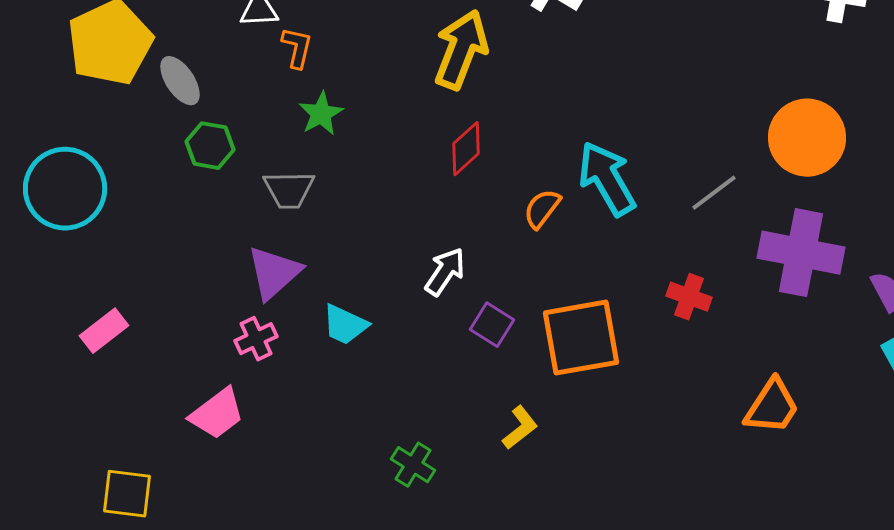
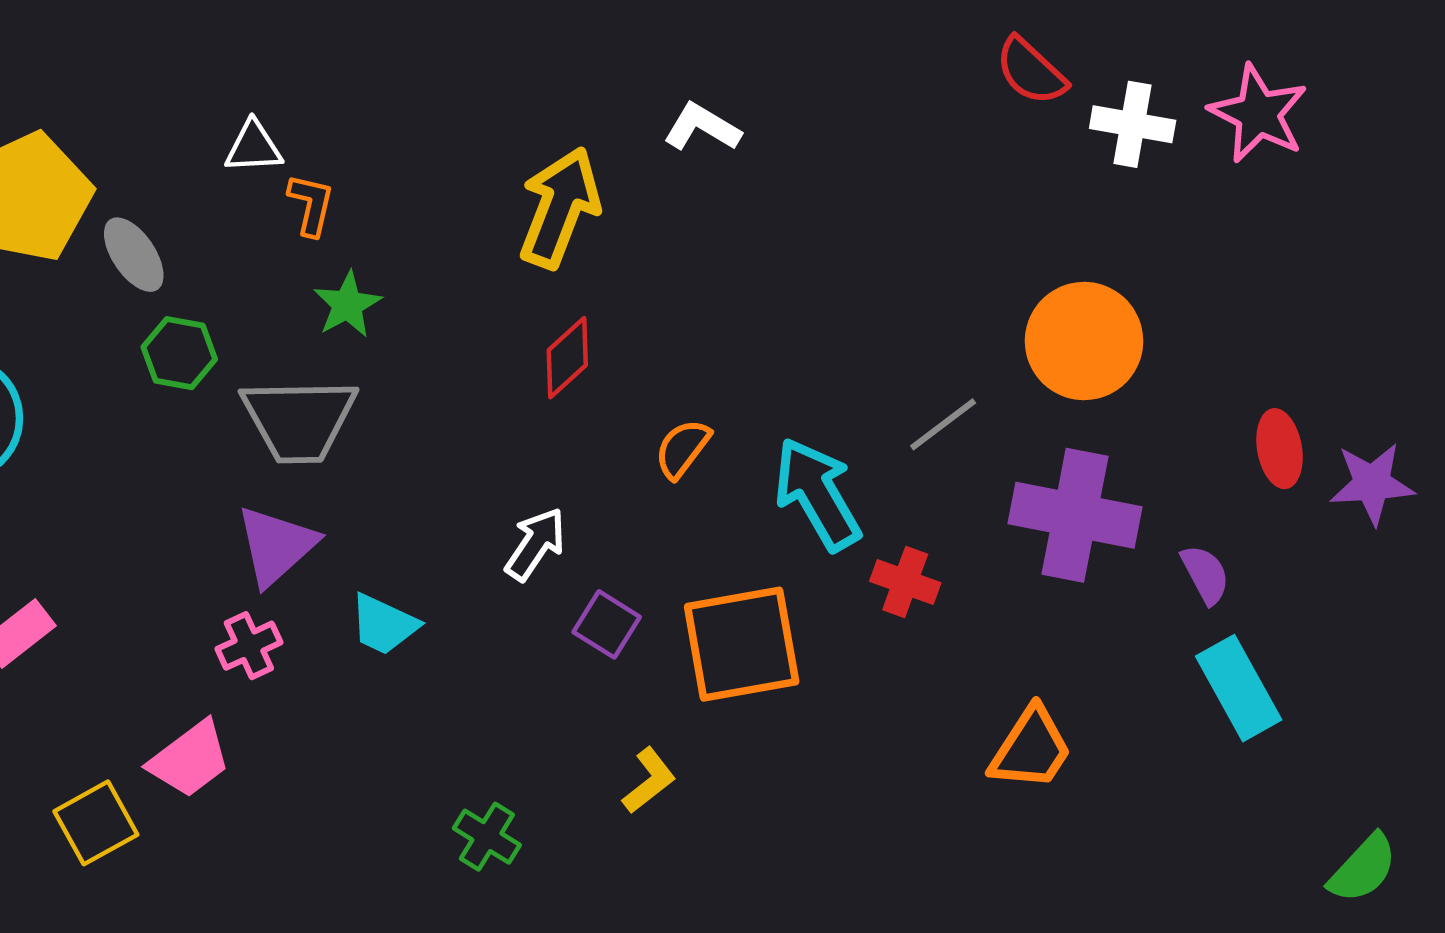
cyan arrow: (607, 179) -> (817, 494), moved
gray trapezoid: (289, 190) -> (299, 420), size x1.5
yellow square: (127, 494) -> (96, 823), moved, turned -36

